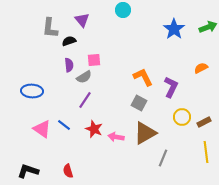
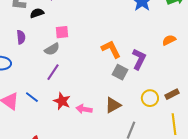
purple semicircle: (69, 65) -> (21, 37), moved
gray square: (139, 103) -> (120, 72), moved
yellow circle: (182, 117) -> (150, 98), moved
brown triangle: (145, 133) -> (113, 105), size x0.7

